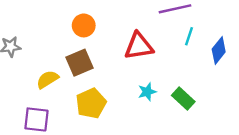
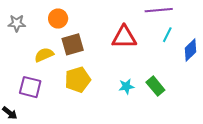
orange circle: (84, 25) -> (58, 19), moved
cyan star: (147, 92) -> (126, 86), moved

